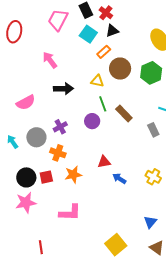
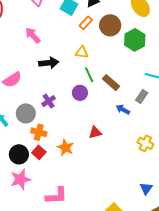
brown circle: (120, 69) -> (110, 25), moved
gray rectangle: (153, 130) -> (142, 96), turned 64
orange cross: (58, 153) -> (39, 132), moved
orange star: (73, 175) -> (65, 148), turned -30
red square: (46, 177) -> (39, 152), turned -32
blue arrow: (119, 179) -> (123, 109), moved
pink L-shape: (70, 213) -> (56, 196), moved

